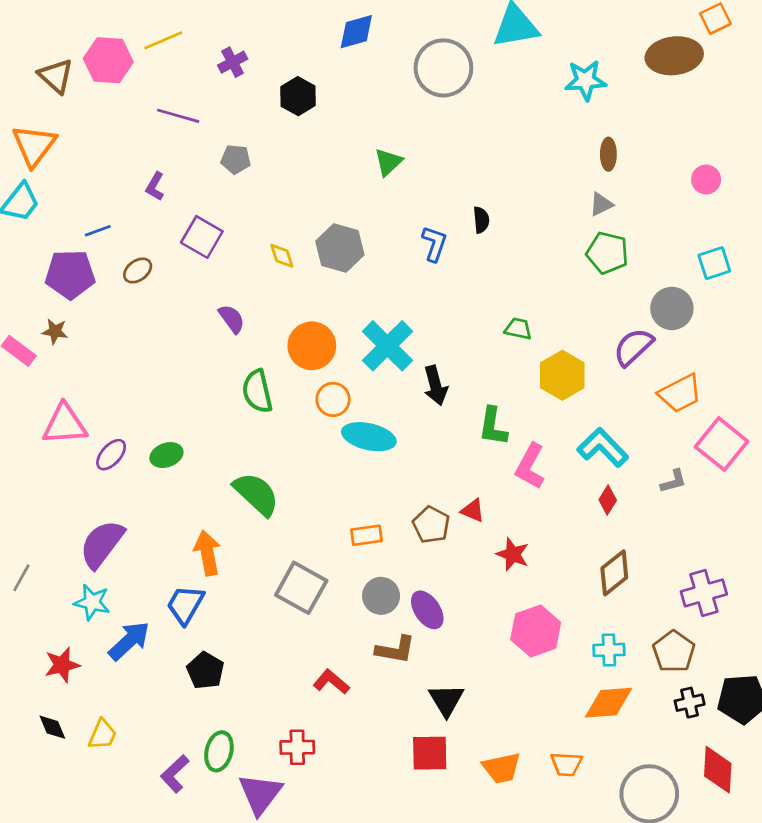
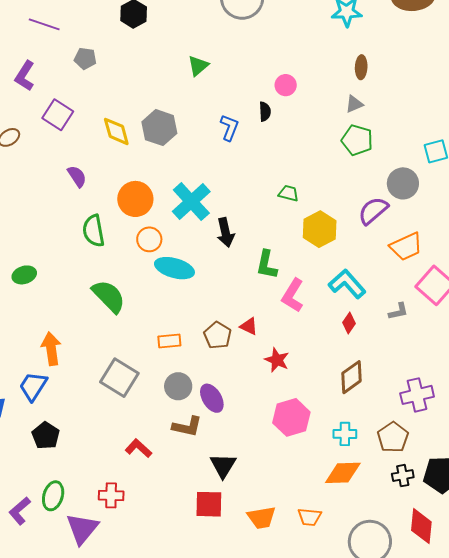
pink circle: (706, 180) -> (286, 85), moved
purple L-shape: (155, 186) -> (25, 76), size x1.4
yellow diamond: (282, 256) -> (116, 131), size x1.5
green semicircle: (256, 494) -> (109, 296), moved

